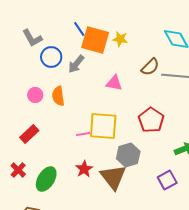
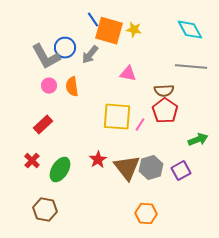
gray L-shape: (32, 38) -> (46, 57), moved, size x1.4
brown semicircle: (150, 67) -> (164, 91), moved, turned 42
pink line: (83, 134) -> (140, 125), moved, turned -48
gray hexagon: (128, 155) -> (151, 168), moved

